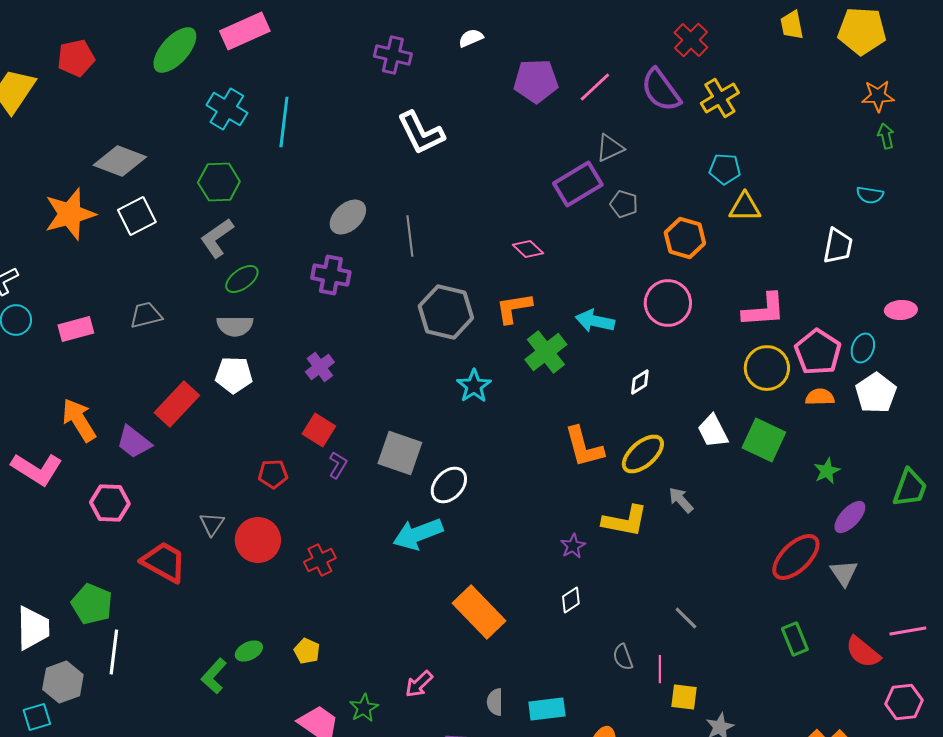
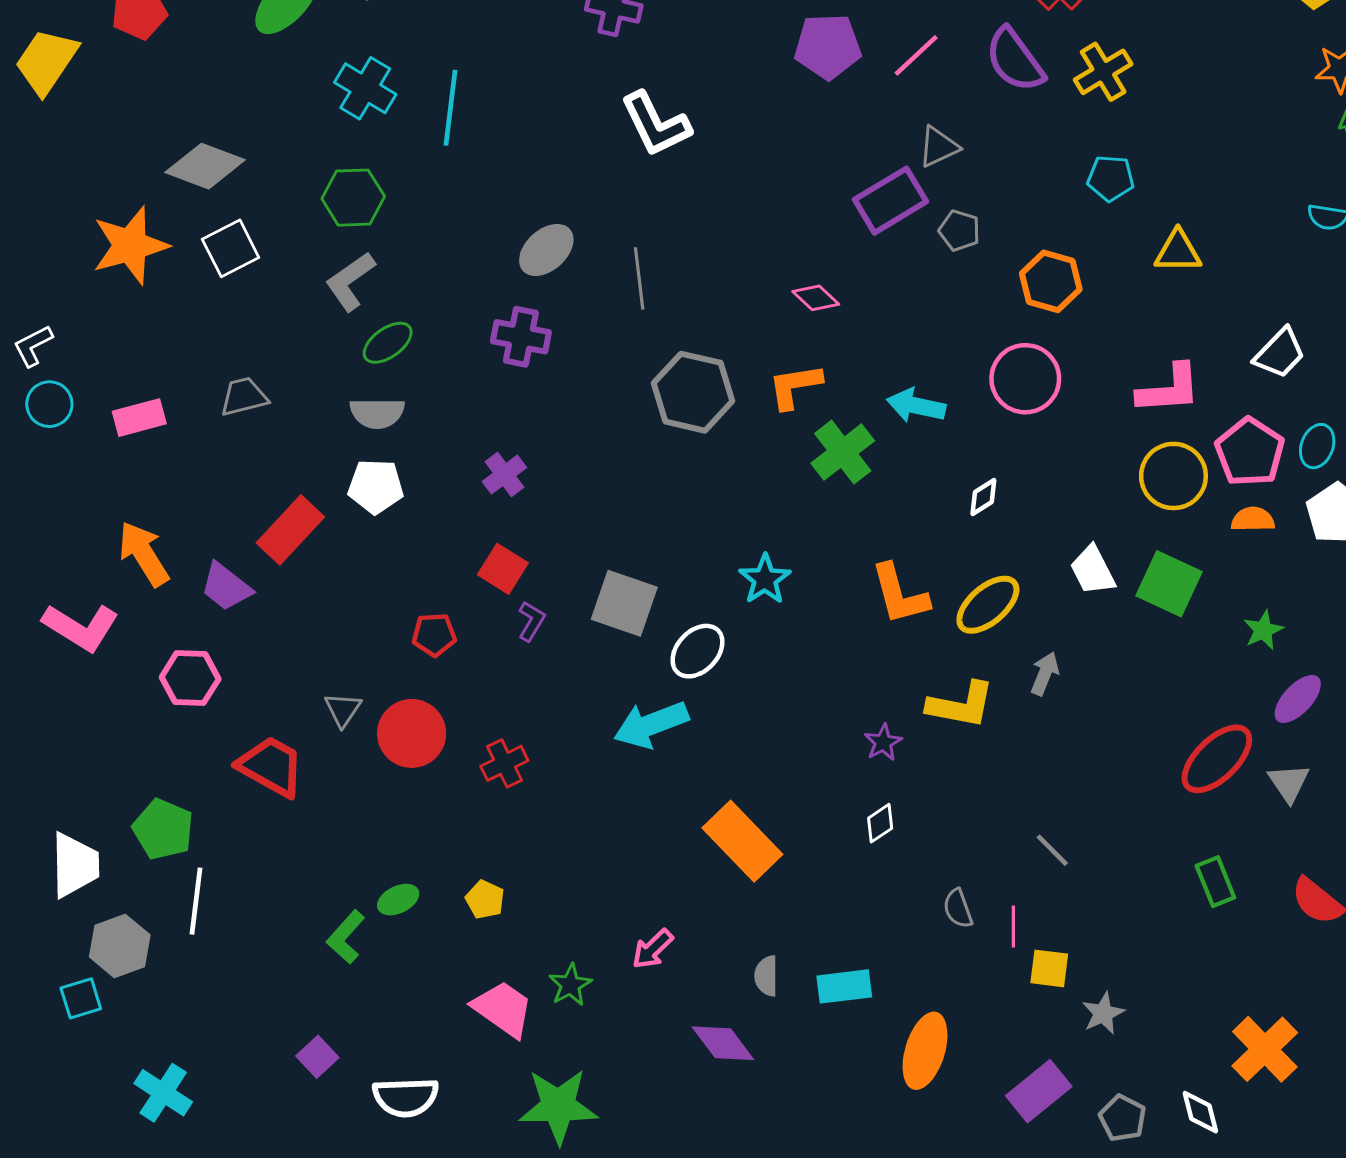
yellow triangle: (745, 207) -> (1178, 251), moved
white trapezoid: (838, 246) -> (1280, 353), moved, turned 33
cyan star: (474, 386) -> (765, 579), moved
gray arrow: (681, 500) -> (1045, 674), turned 64

